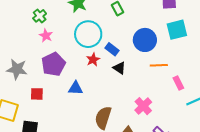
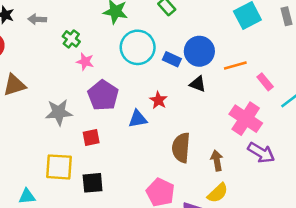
blue circle: (145, 40) -> (199, 51), moved
red star: (93, 60) -> (158, 100), moved
black triangle: (119, 68) -> (198, 84), moved
pink cross: (143, 106) -> (246, 119), moved, size x1.4

